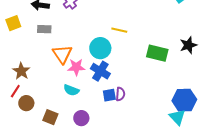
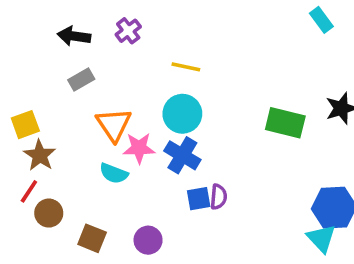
yellow square: (13, 23) -> (25, 125), moved
gray rectangle: (44, 29) -> (81, 79), turned -32
yellow line: (119, 30) -> (186, 67), moved
cyan semicircle: (71, 90) -> (114, 173), moved

